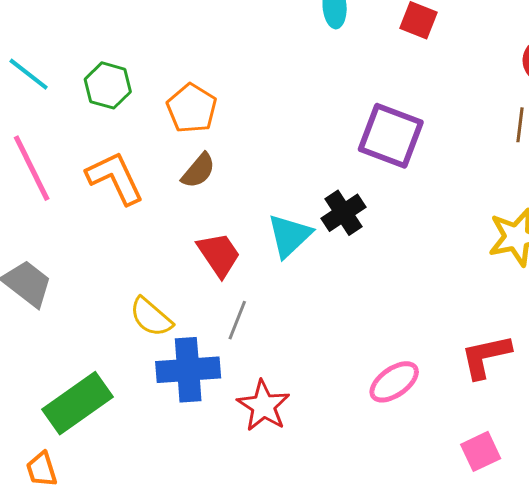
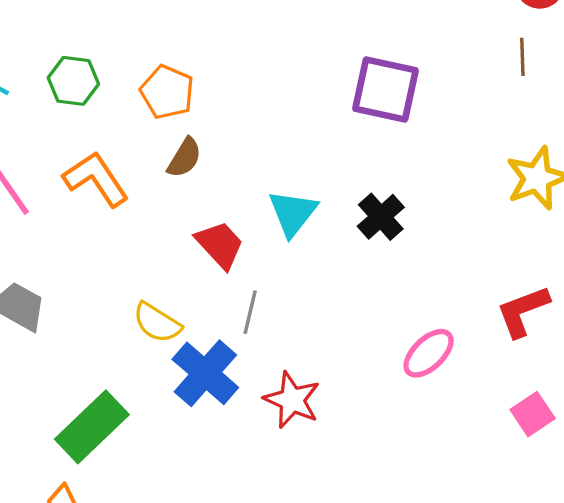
black cross: (344, 213) -> (381, 217), moved
blue cross: (188, 370) -> (205, 373), turned -36

